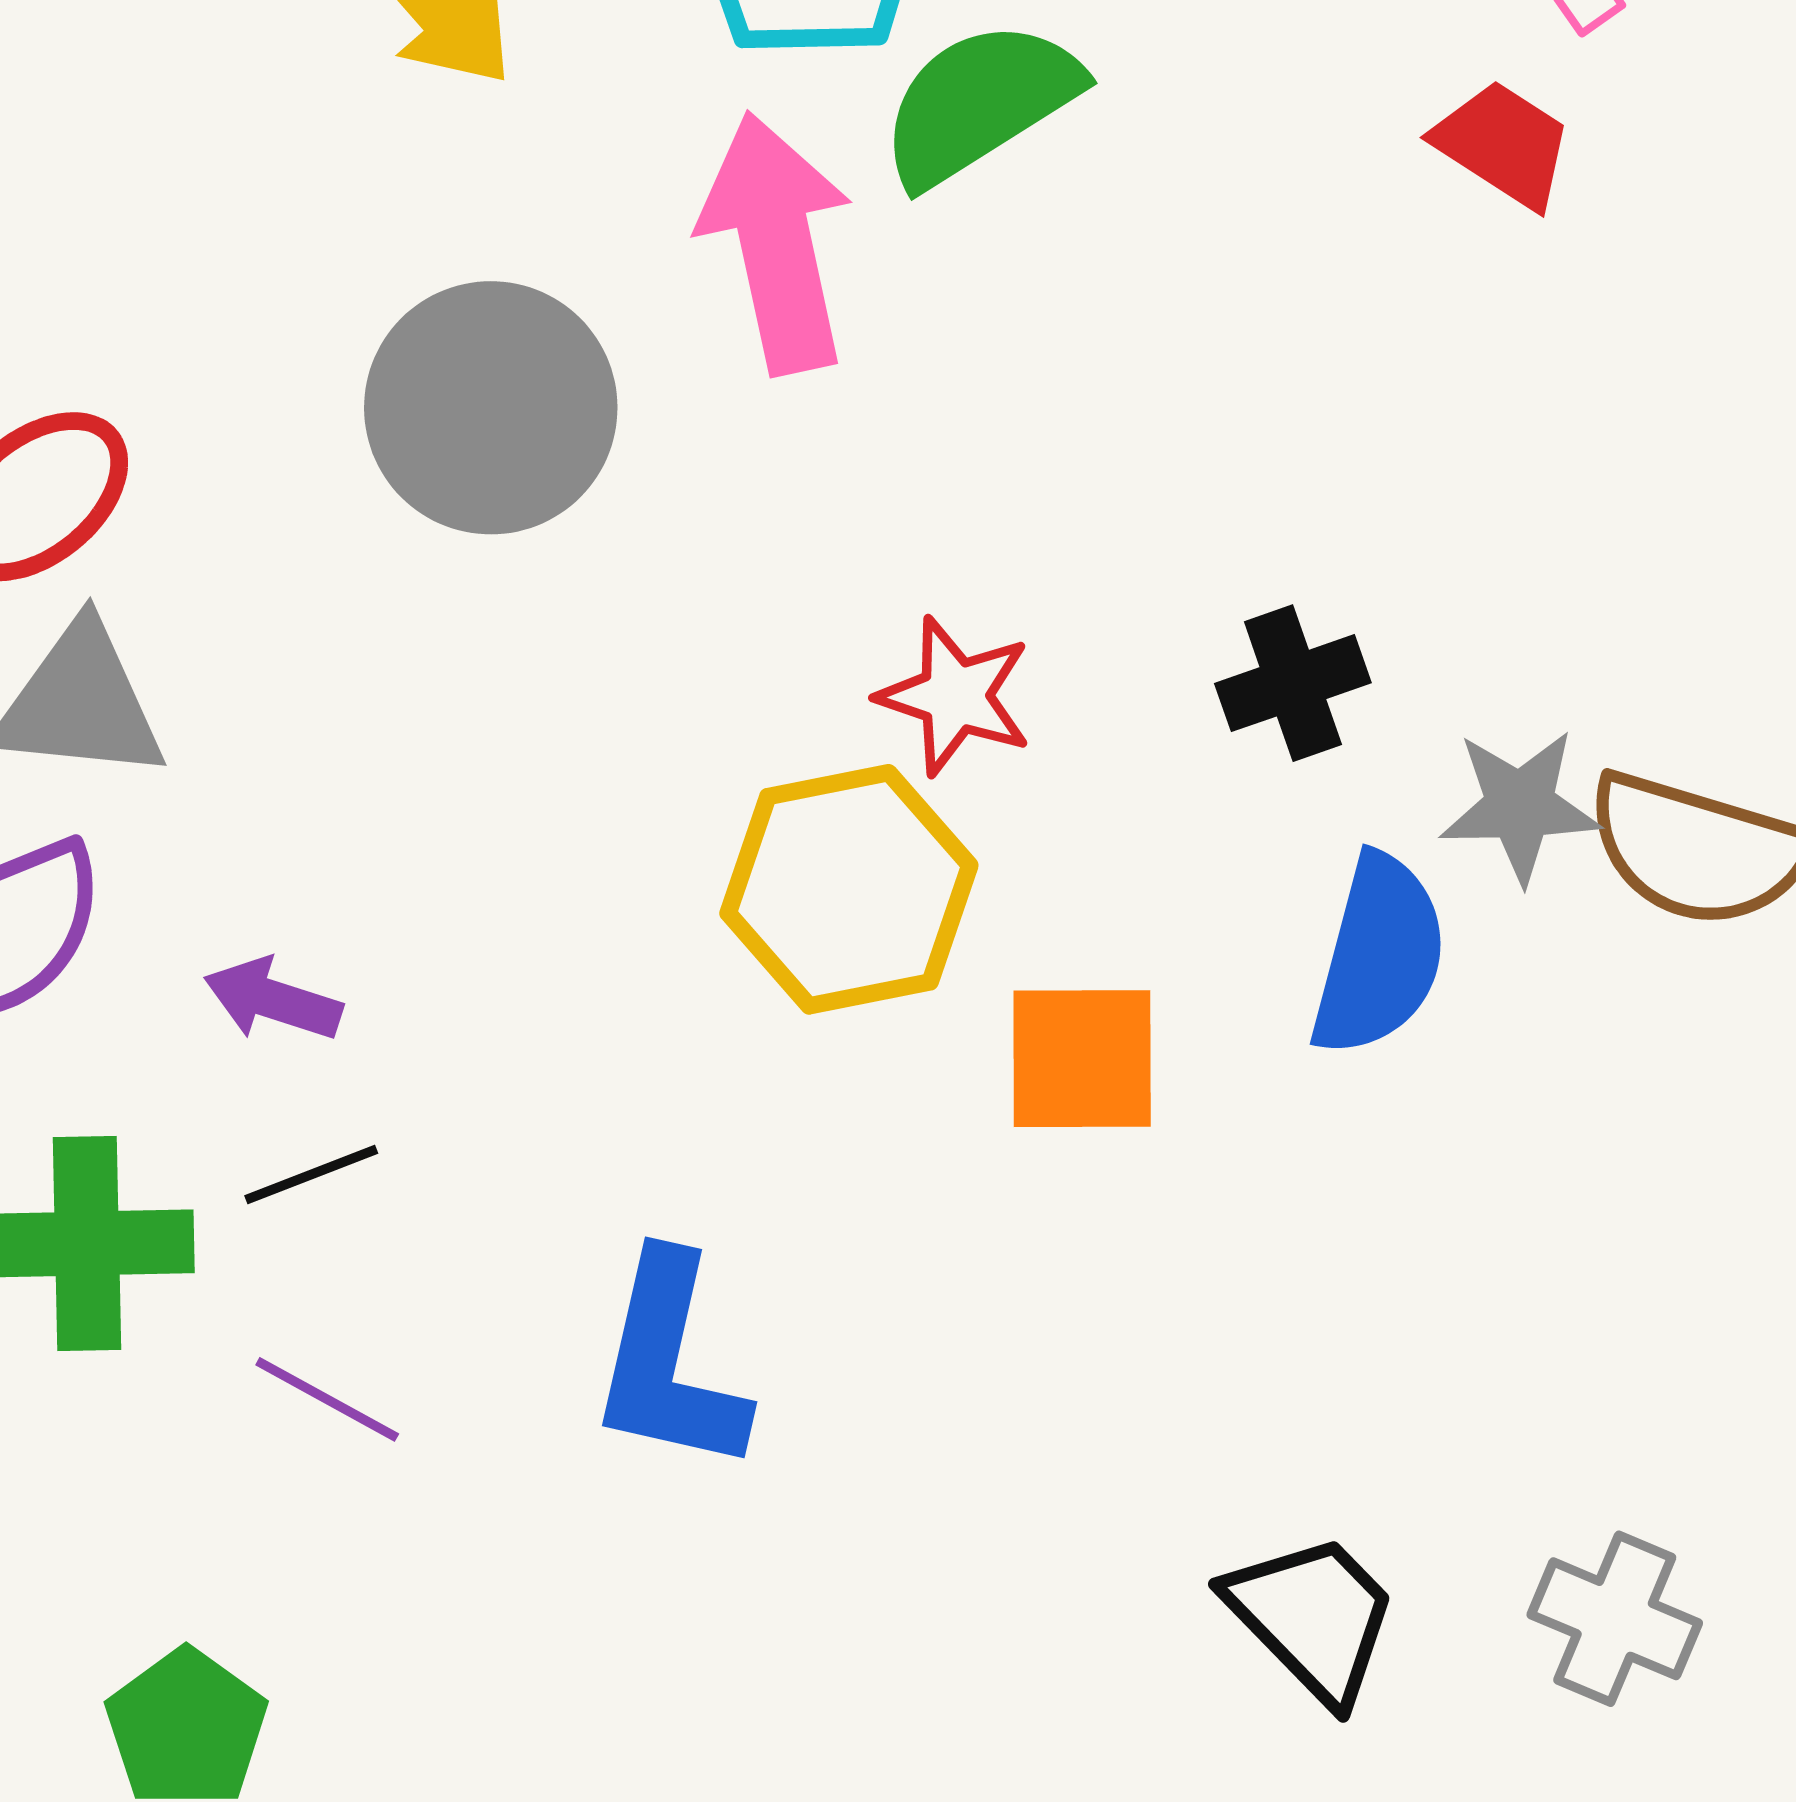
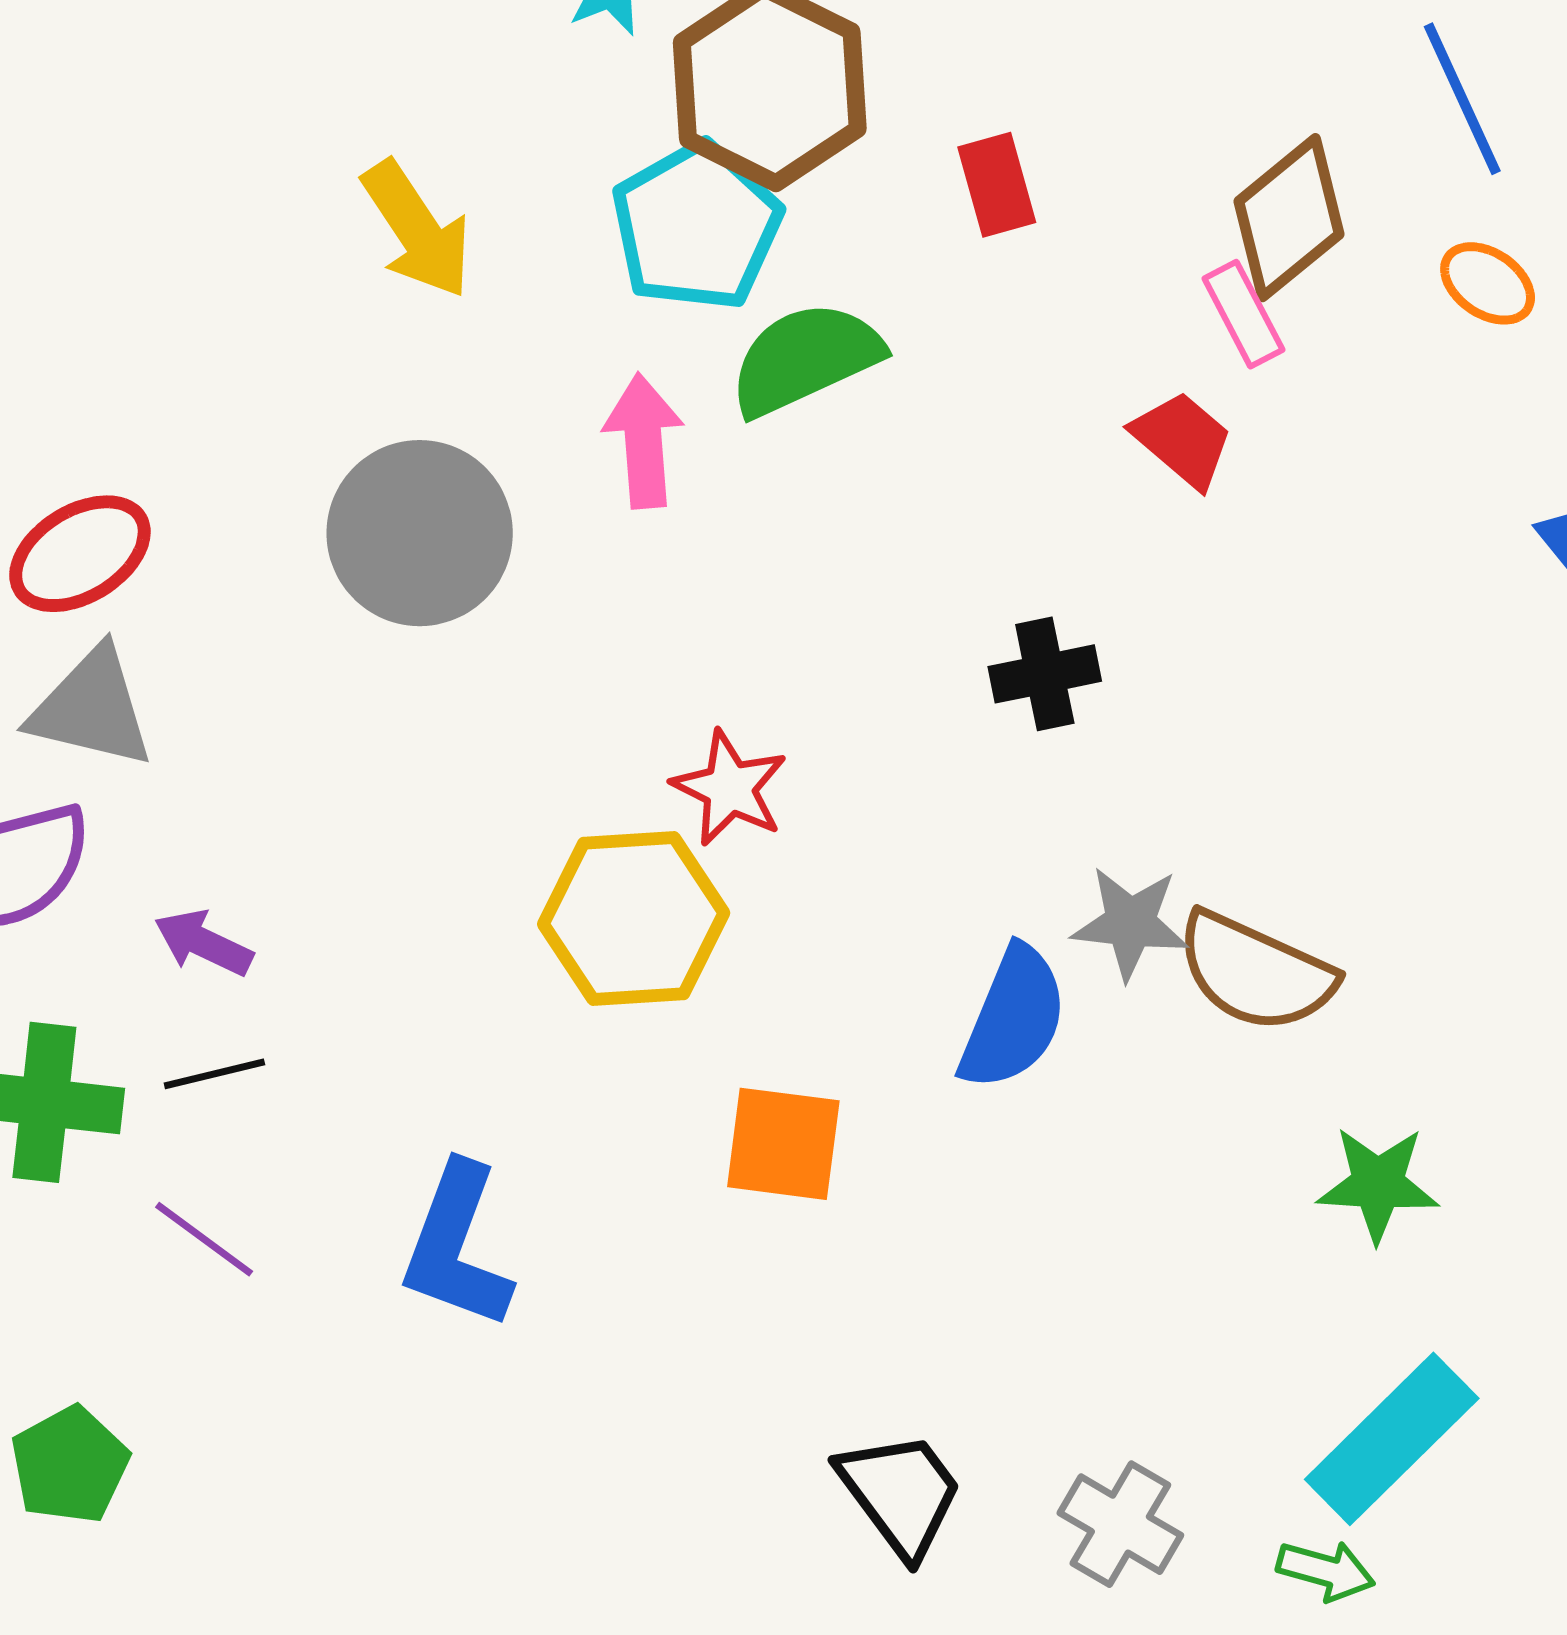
pink arrow: (776, 243) -> (644, 441), size x0.7
black cross: (1293, 683) -> (1045, 674), moved
orange square: (1082, 1059) -> (783, 1144), moved

